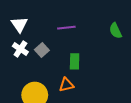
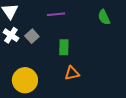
orange triangle: (66, 85) -> (72, 73), moved

